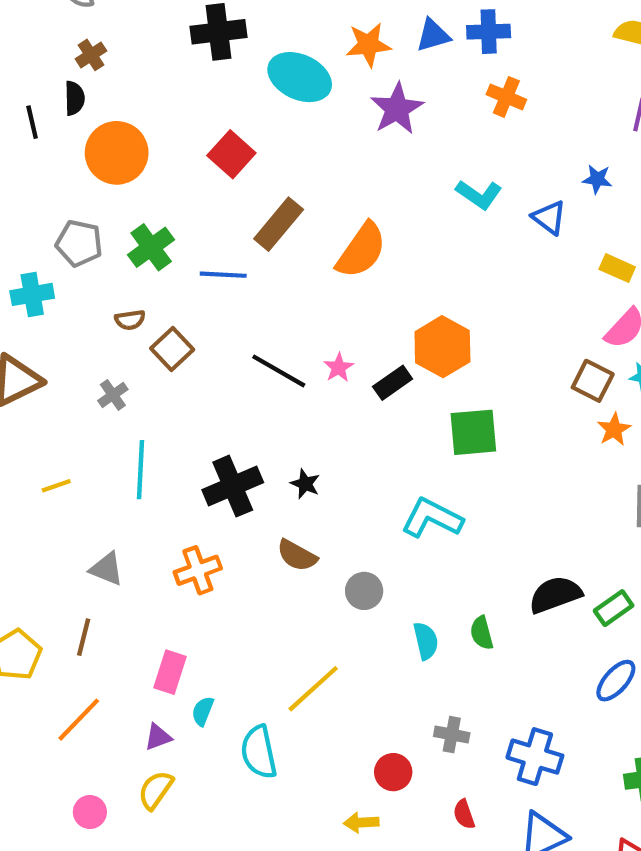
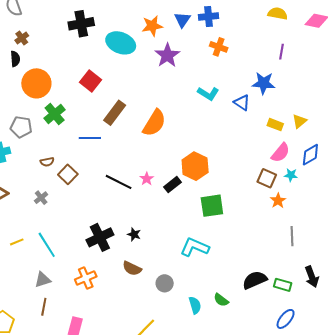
blue triangle: (433, 35) -> (182, 20), turned -36
blue star: (597, 179) -> (264, 83), size x1.6
green cross: (151, 247) -> (55, 114), moved
cyan line: (141, 470) -> (47, 245), moved, turned -32
gray triangle: (106, 569) -> (43, 280), turned -36
green rectangle: (614, 608) -> (283, 285), turned 54
green semicircle: (482, 633) -> (221, 300), turned -35
brown line: (84, 637) -> (44, 307), moved

